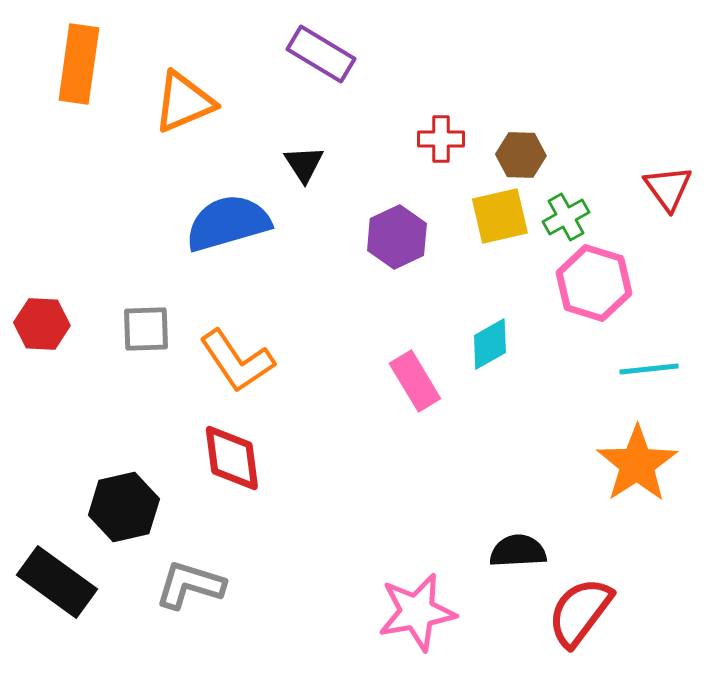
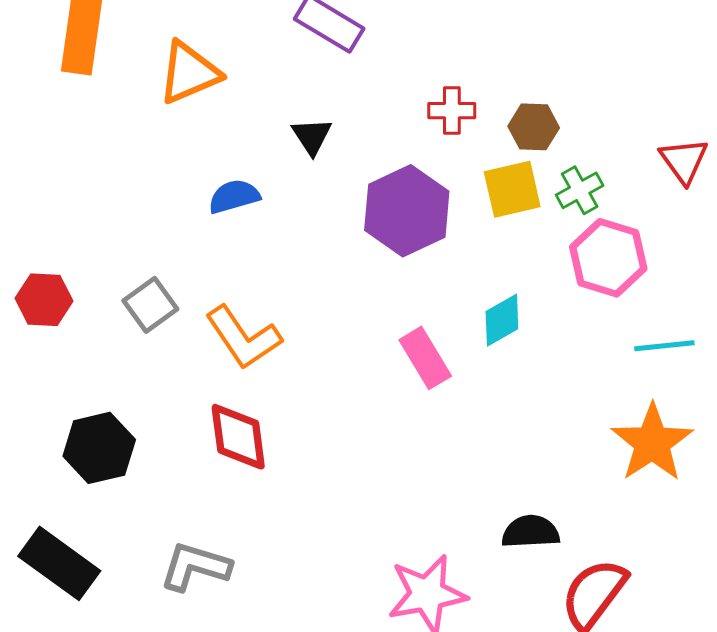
blue semicircle: (228, 223) -> (234, 196), size x0.6
purple hexagon: (397, 237) -> (407, 211), size x1.4
gray square: (146, 329) -> (150, 305), turned -34
black hexagon: (124, 507) -> (99, 448), moved

